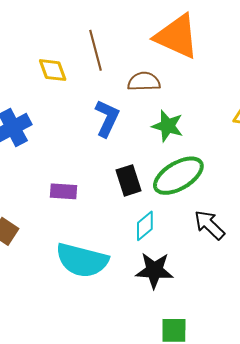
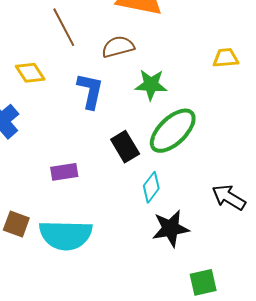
yellow diamond: (53, 70) -> (30, 73), moved
black arrow: (209, 225) -> (229, 197), moved
cyan semicircle: (82, 260) -> (66, 235), moved

